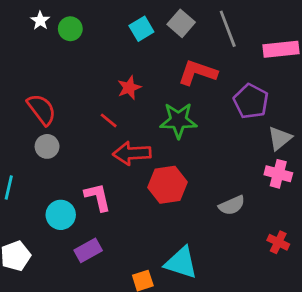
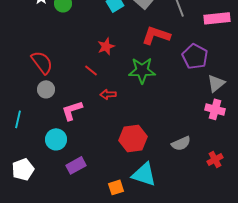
red arrow: (132, 153) -> (108, 94), size x0.6
red hexagon: (167, 185) -> (133, 138), moved
pink L-shape: (98, 197) -> (72, 110), moved, turned -95
gray semicircle: (232, 205) -> (181, 143), moved
red cross: (278, 242) -> (215, 159), turned 35

